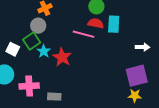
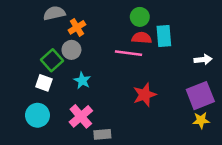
green square: (32, 41) -> (52, 60), moved
red star: (62, 57) -> (145, 95), moved, turned 30
pink cross: (29, 86) -> (81, 116), moved, turned -30

